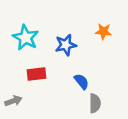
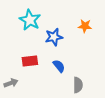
cyan star: (26, 38) -> (30, 20), moved
blue semicircle: (82, 81) -> (59, 66), moved

